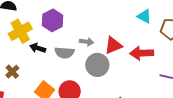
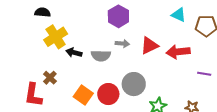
purple hexagon: (52, 20) -> (118, 16), moved
gray circle: (97, 65) -> (134, 84), moved

